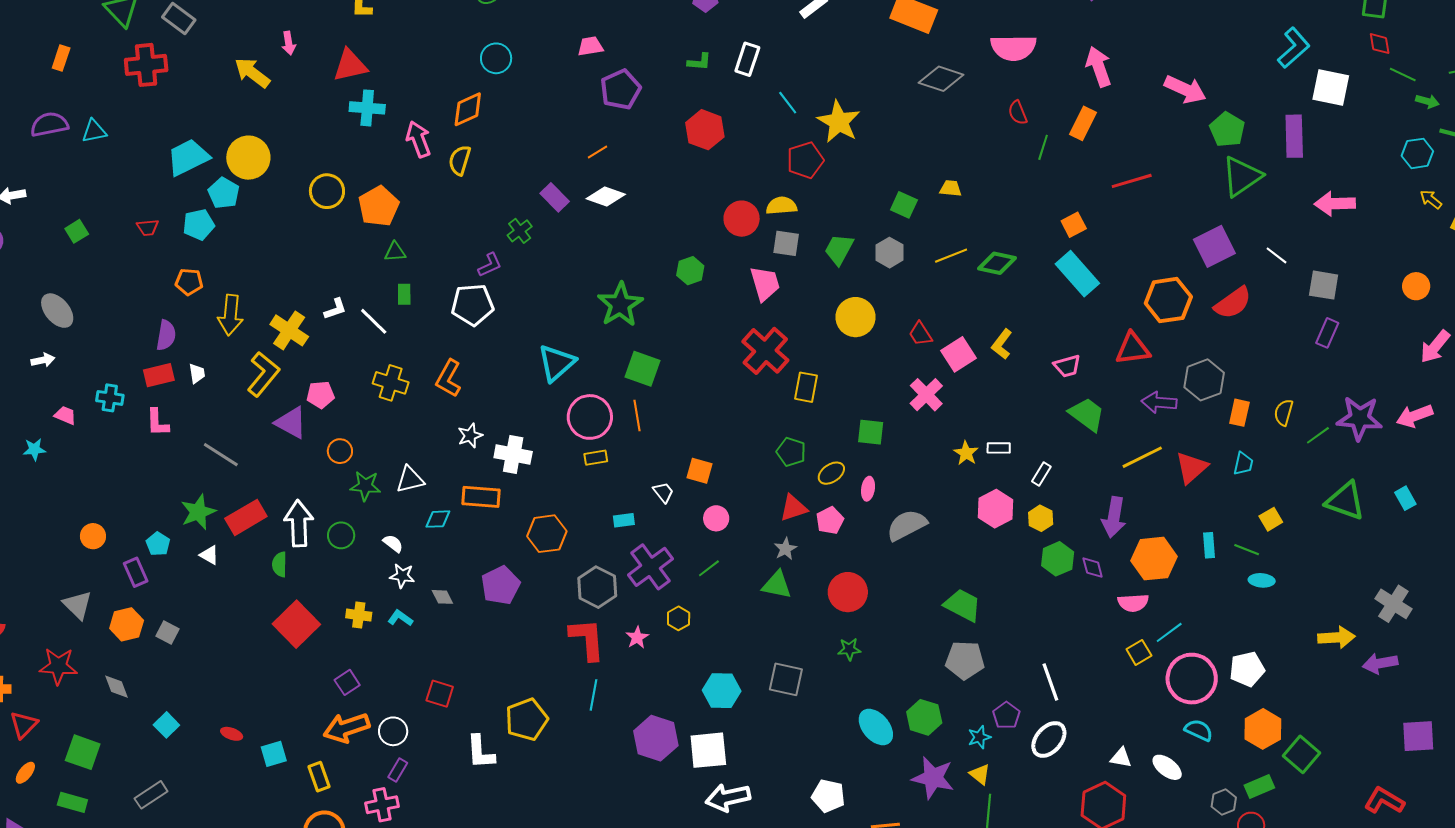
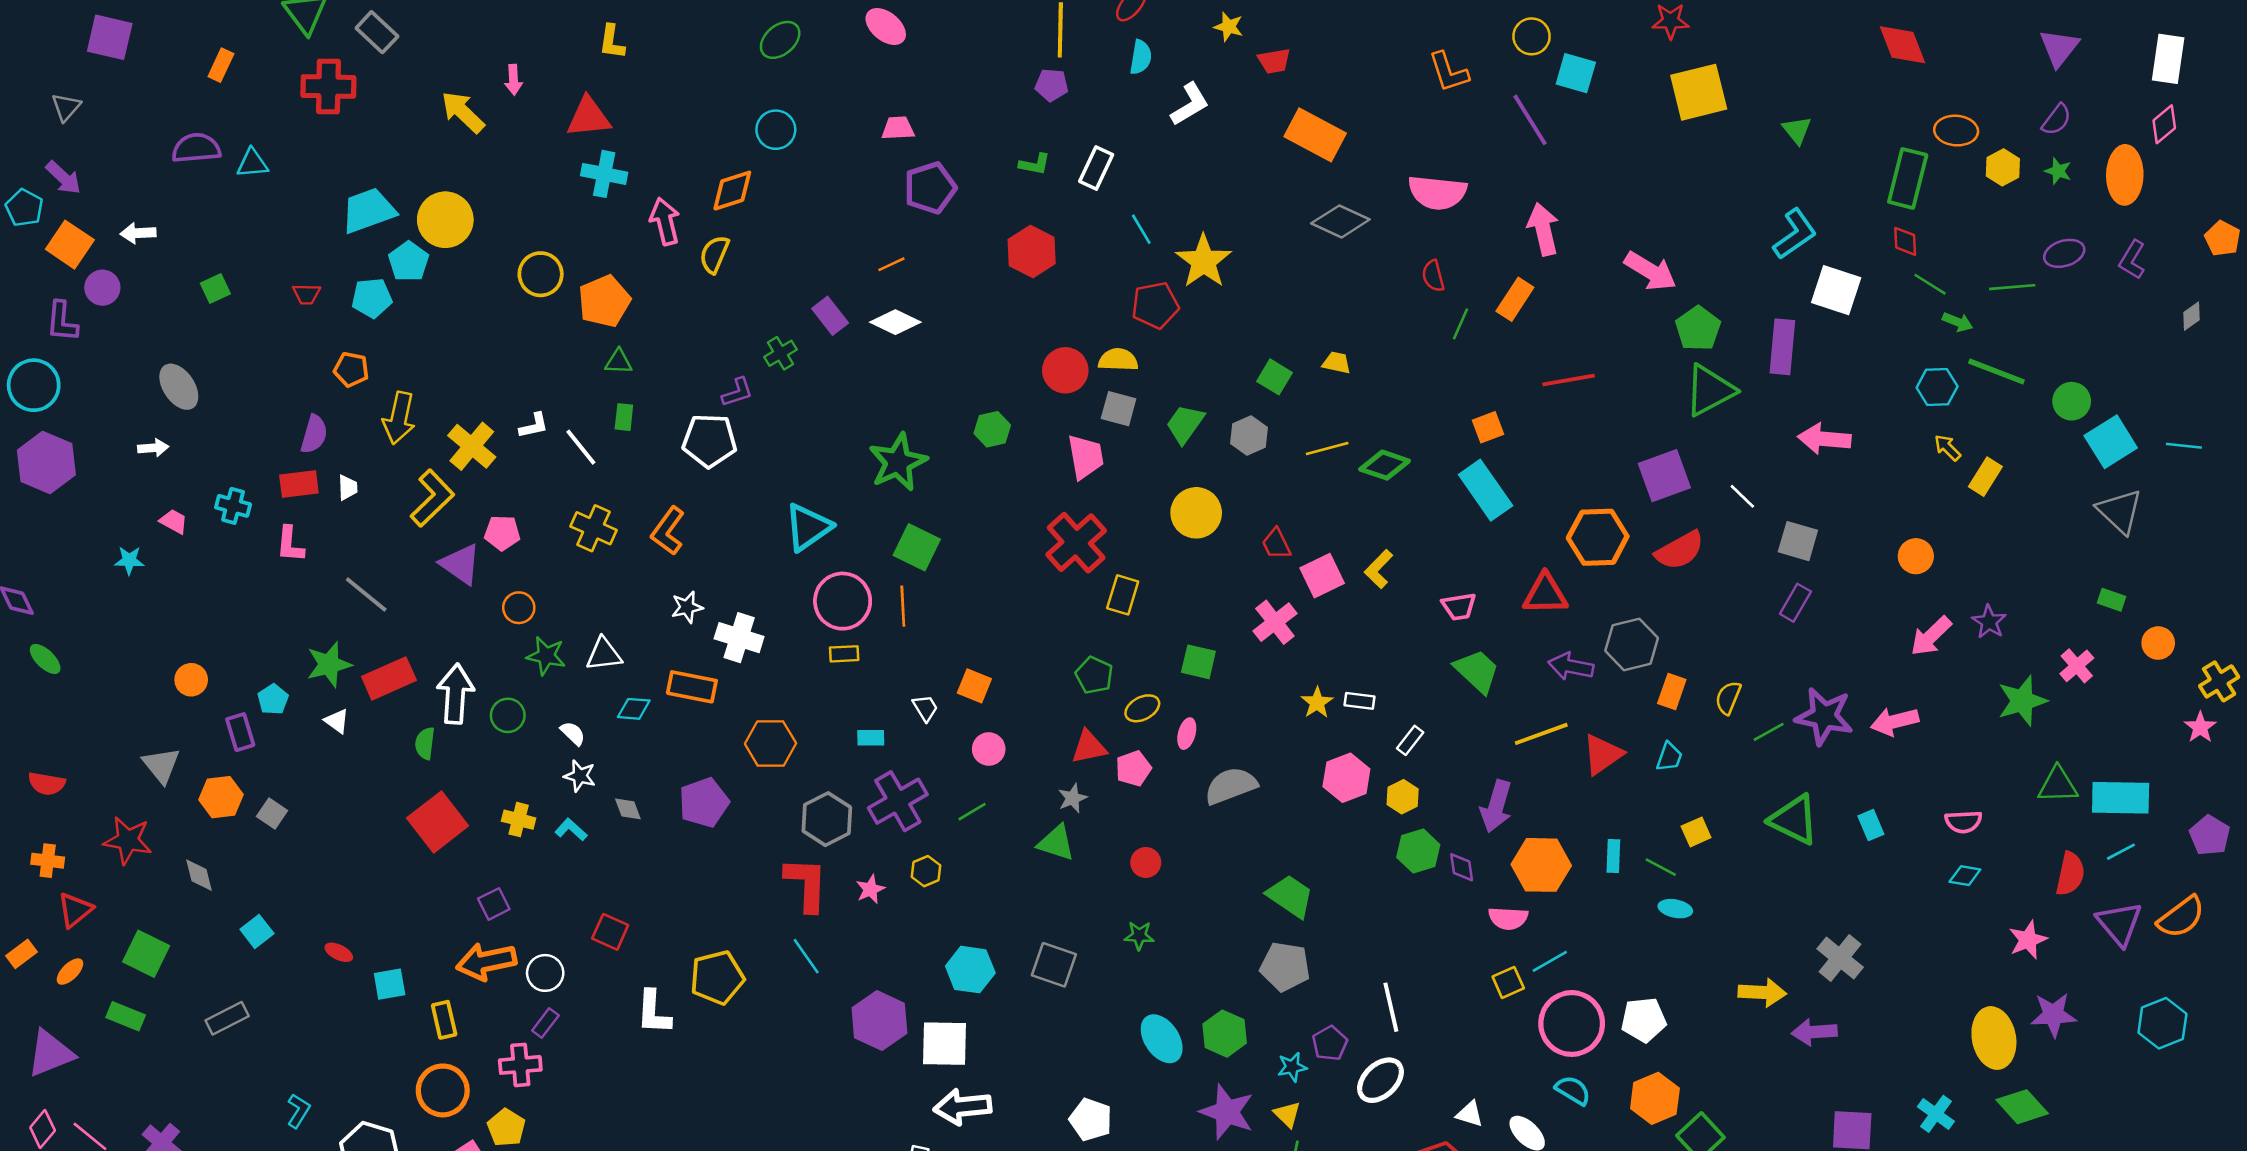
red circle: (848, 592) -> (1146, 862), size x0.6
cyan line: (594, 695) -> (806, 956), turned -52

